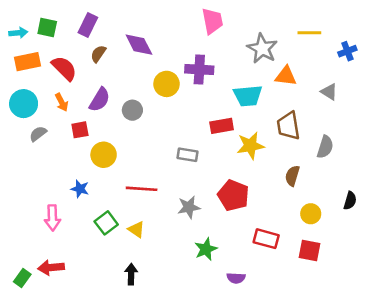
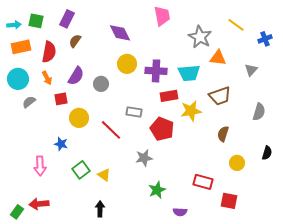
yellow line: (309, 33) -> (236, 25), turned 36
purple diamond: (139, 45) -> (120, 33), moved
red semicircle: (64, 68) -> (49, 52), turned 55
purple cross: (199, 70) -> (156, 71), moved
gray triangle: (329, 92) -> (251, 70), turned 40
brown trapezoid: (288, 126) -> (220, 96), turned -100
gray semicircle: (325, 147) -> (259, 112), moved
gray rectangle: (187, 155) -> (134, 112), moved
red line: (142, 189) -> (111, 130), moved, turned 40
red pentagon: (233, 195) -> (162, 129), moved
red square: (309, 250) -> (229, 201), moved

